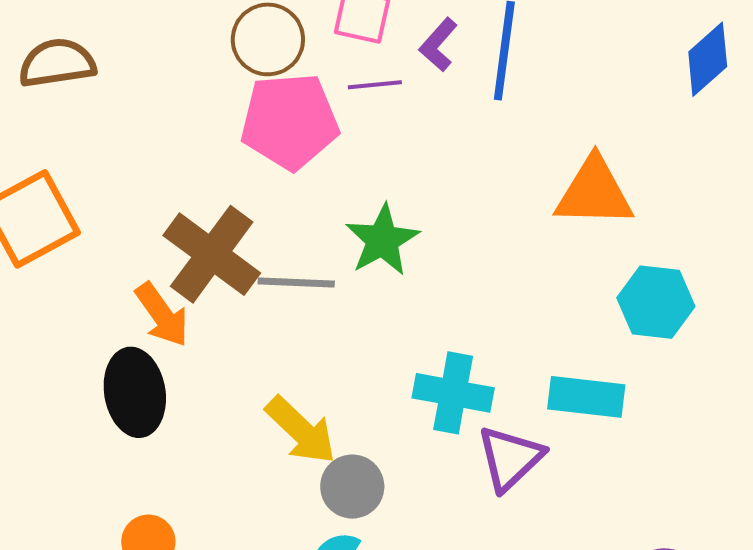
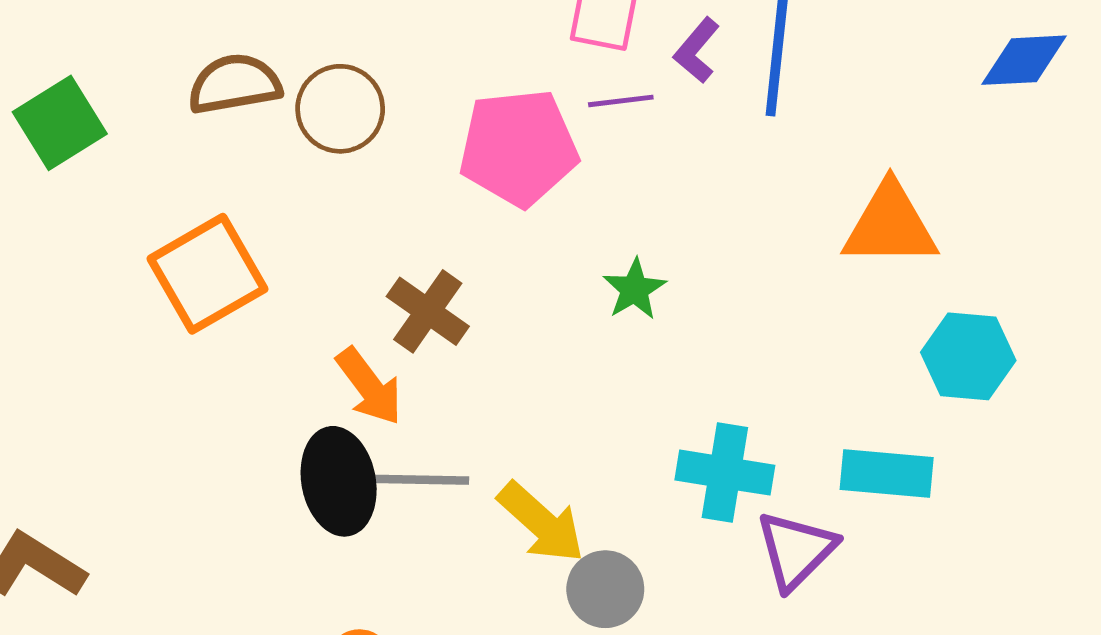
brown circle: (268, 39) -> (340, 109), moved
blue diamond: (708, 59) -> (1024, 60), turned 40
green star: (382, 240) -> (634, 289), size x0.7
brown cross: (212, 254) -> (428, 311), size x0.7
gray line: (296, 282) -> (422, 480), moved

